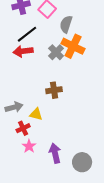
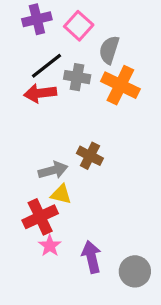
gray cross: (56, 52) -> (77, 77), moved, turned -35
brown cross: (54, 90) -> (90, 156), turned 35
gray arrow: (14, 107) -> (53, 170), moved
red cross: (23, 128) -> (40, 217), size x1.5

